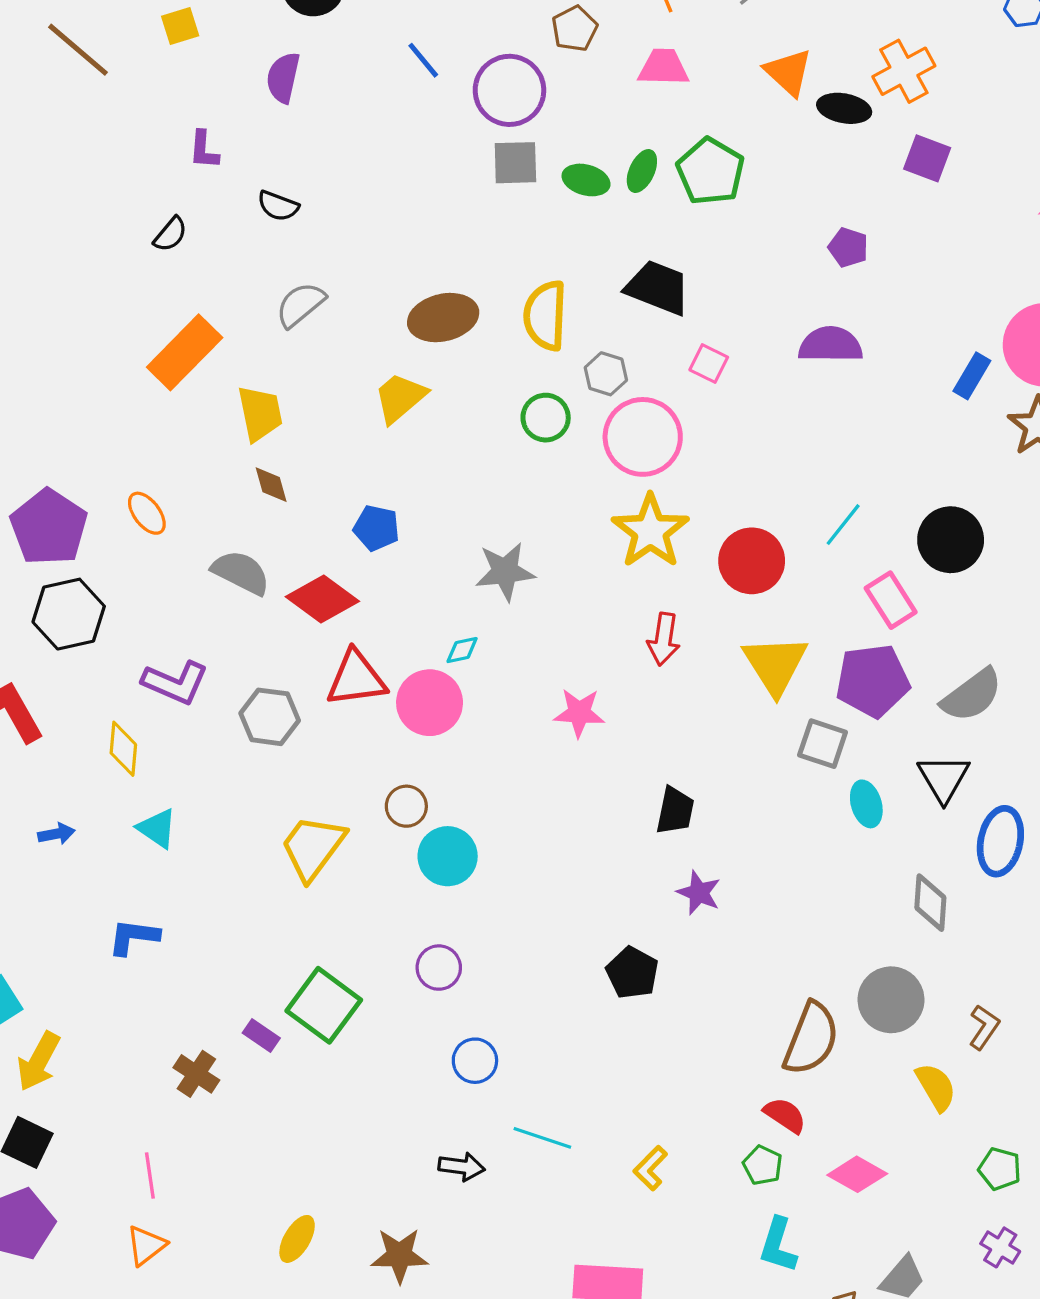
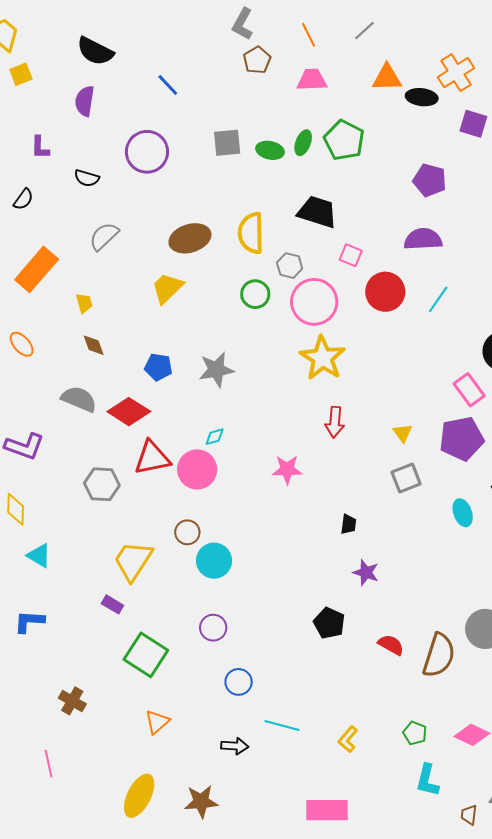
orange triangle: (788, 72) -> (387, 78), turned -40
purple circle: (509, 90) -> (147, 152), moved
purple pentagon: (848, 247) -> (430, 180), size x1.4
yellow trapezoid: (260, 413) -> (84, 303), size x0.6
orange ellipse: (147, 513) -> (22, 344), moved
cyan line: (843, 525) -> (438, 299), moved
red circle: (752, 561) -> (385, 292), moved
gray star: (505, 572) -> (216, 370), moved
yellow triangle: (775, 665) -> (403, 433), size x0.5
purple L-shape: (175, 683) -> (24, 446), moved
gray square: (823, 744) -> (406, 478), moved, turned -36
black trapezoid: (675, 811) -> (348, 524), size x0.7
purple rectangle: (261, 1035) -> (112, 604), moved
red semicircle: (785, 1115) -> (391, 645), moved
yellow ellipse: (297, 1239) -> (139, 796), size x1.5
orange triangle: (146, 1245) -> (157, 722), moved

